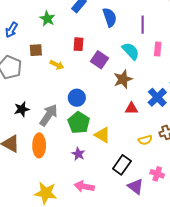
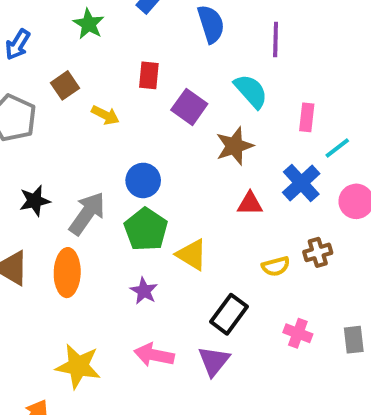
pink rectangle: (158, 49) -> (307, 117), moved
brown square: (36, 50) -> (65, 85), turned -32
purple triangle: (136, 186) -> (214, 361), moved, turned 30

